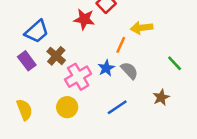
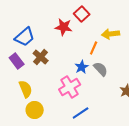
pink cross: (78, 77) -> (70, 87), moved
yellow circle: (67, 107) -> (35, 110), moved
blue line: (117, 107) -> (81, 113), moved
yellow semicircle: (24, 110) -> (26, 89), moved

